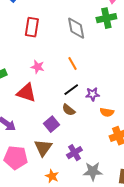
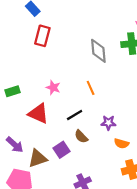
red rectangle: (32, 27) -> (42, 36), moved
black line: (71, 90) -> (75, 115), moved
brown triangle: (43, 148) -> (38, 158), moved, turned 30

